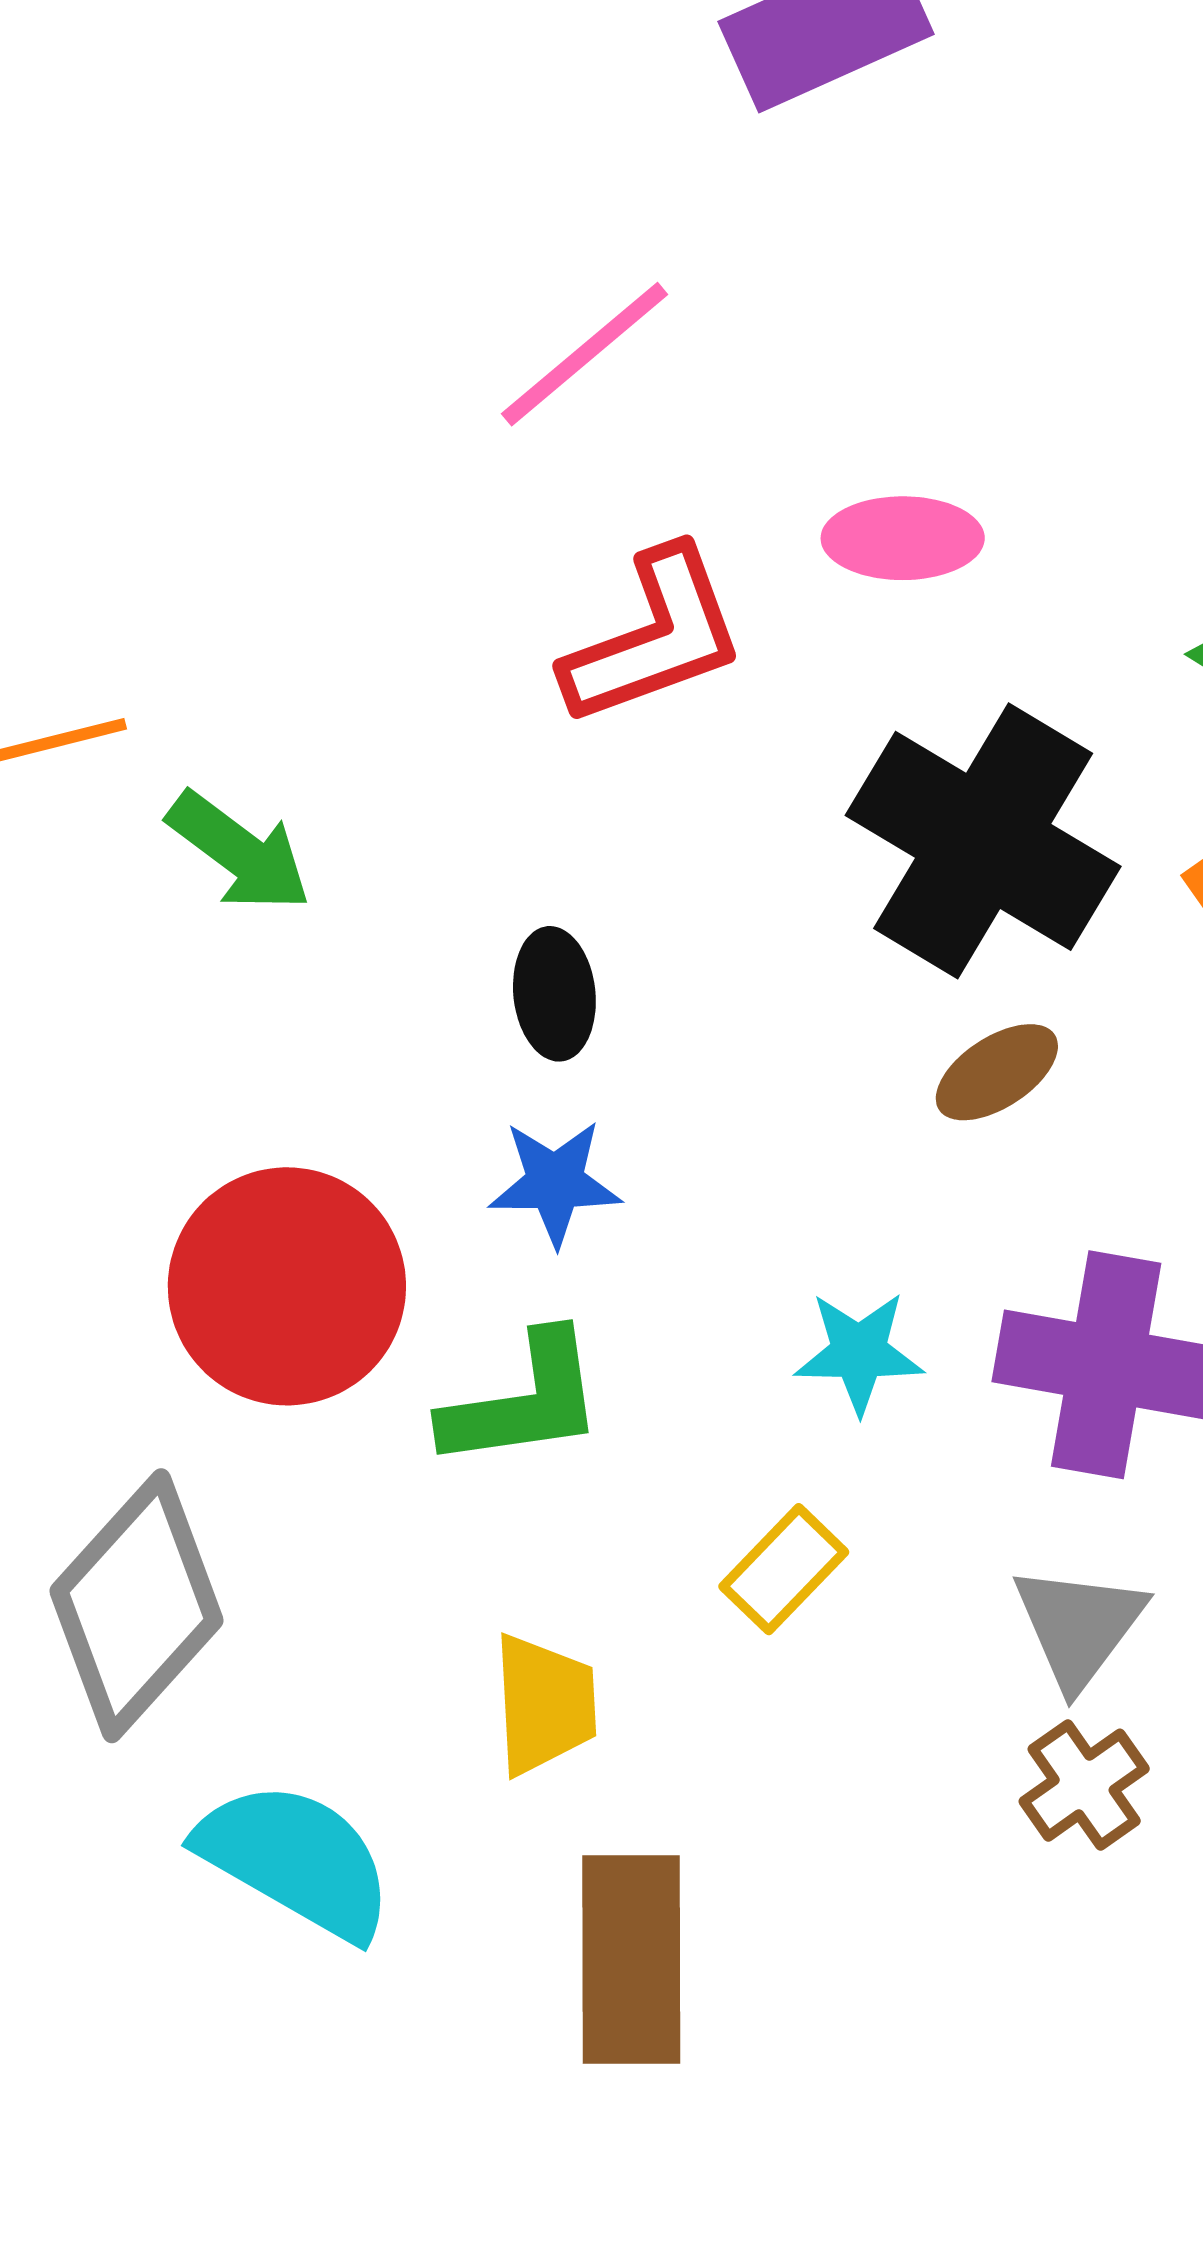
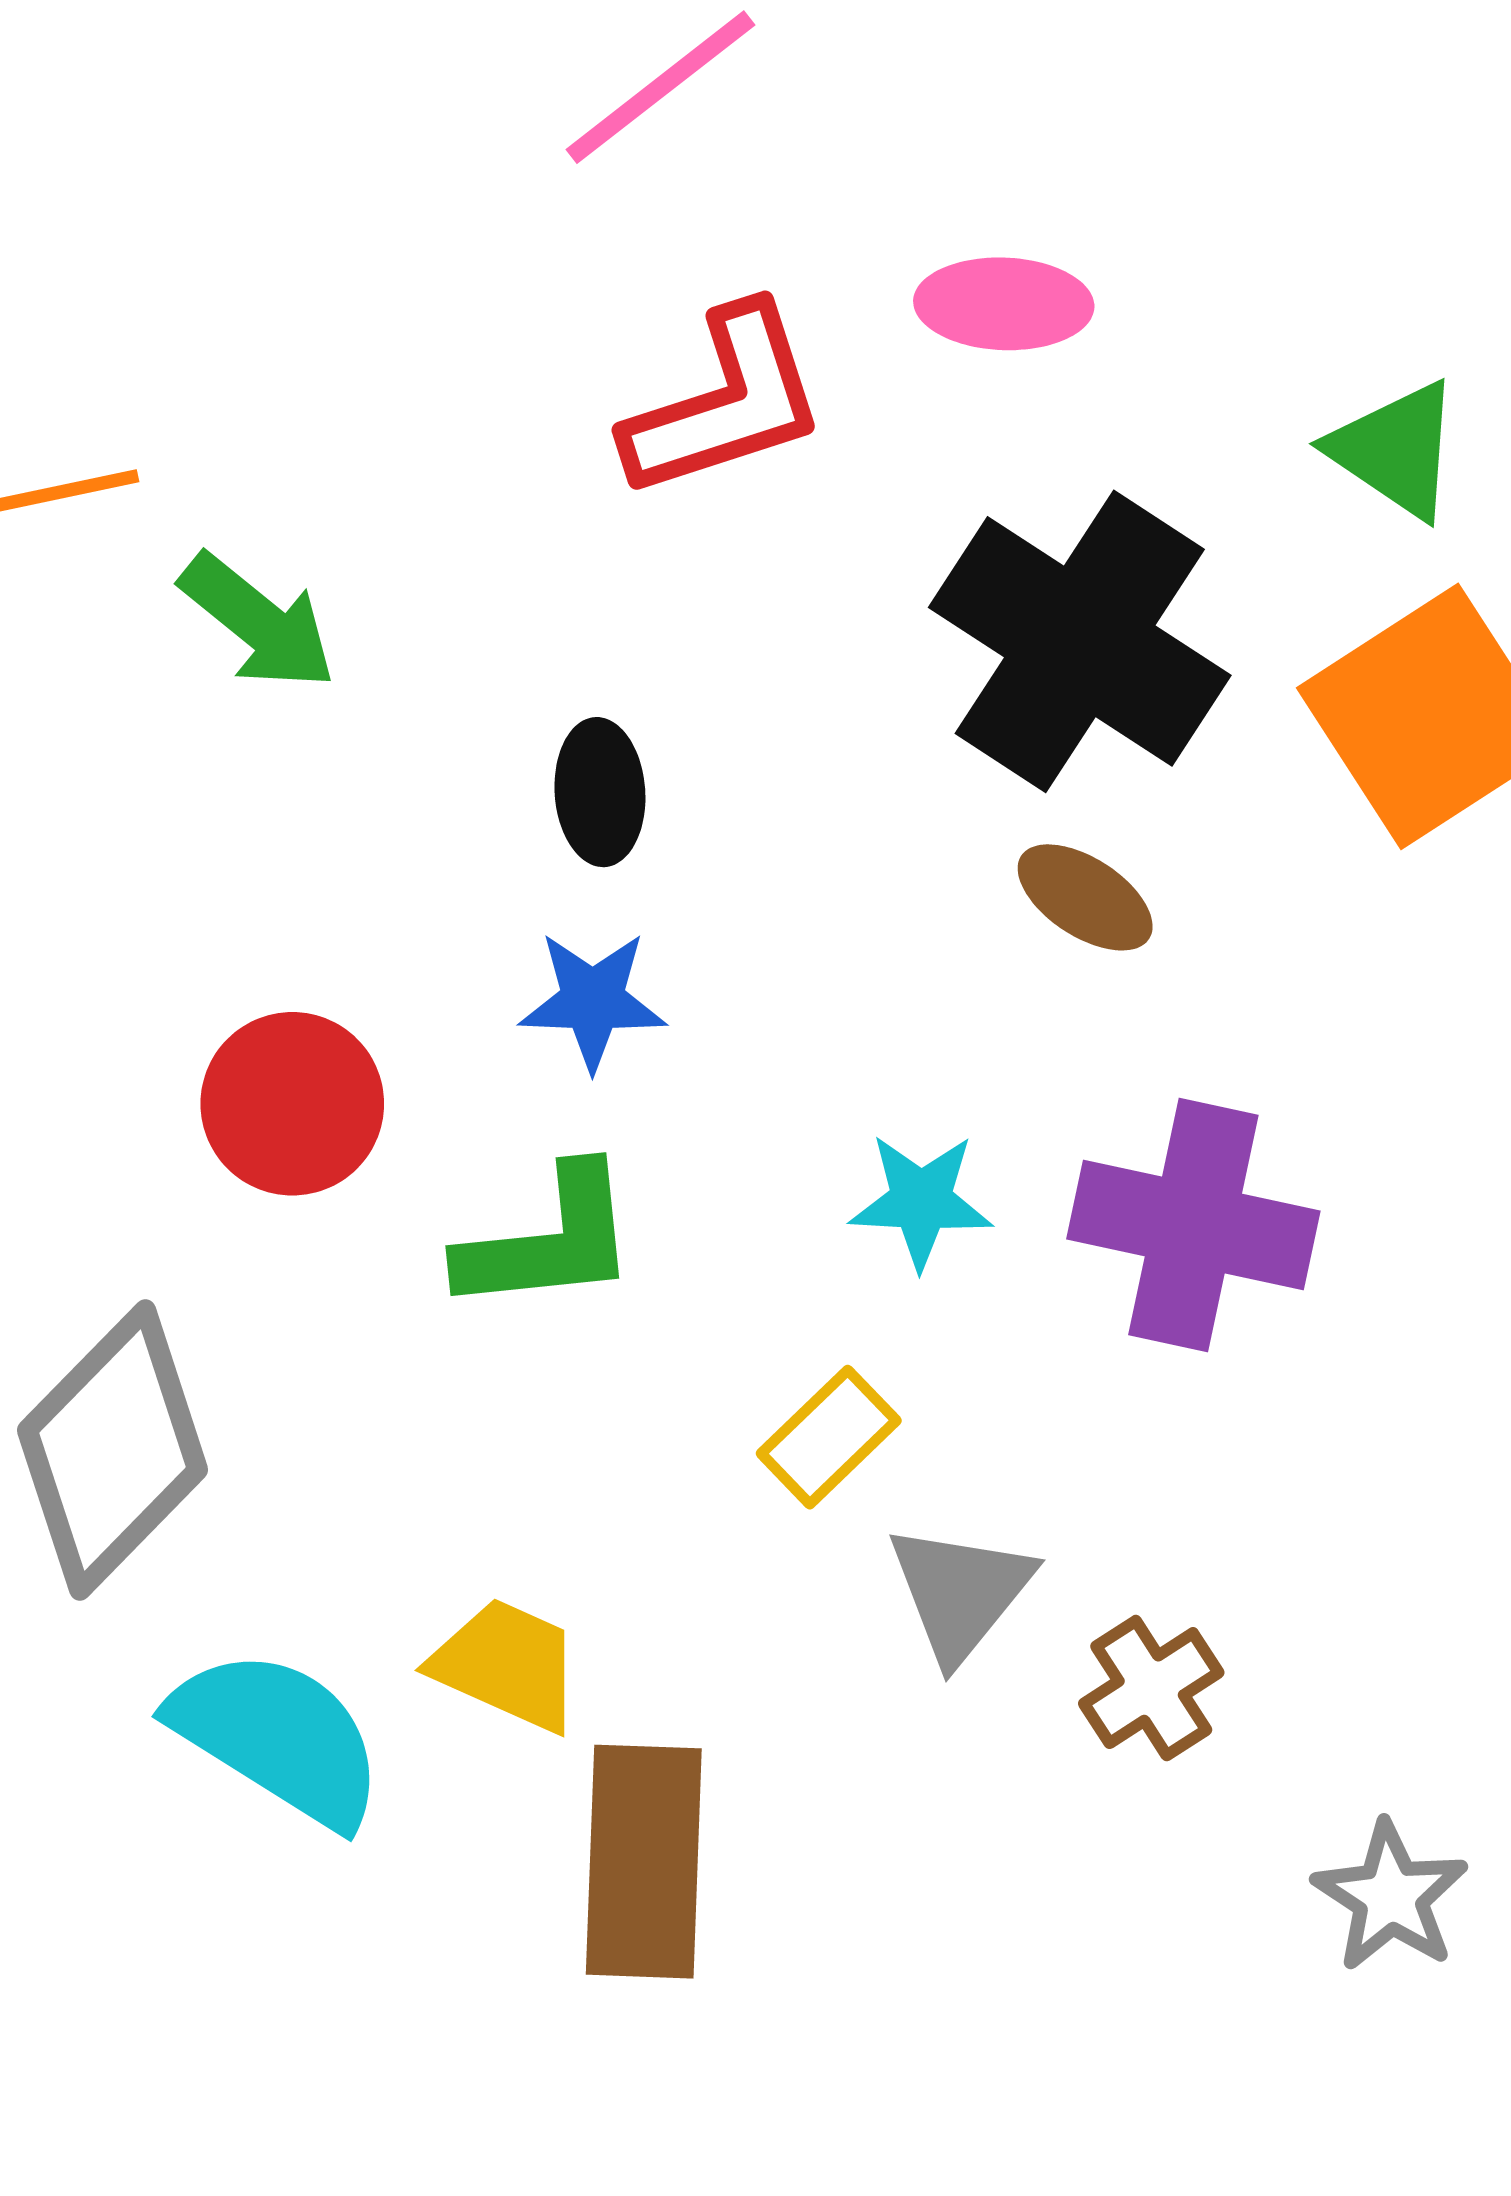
brown ellipse: (997, 1072) -> (1085, 897), turned 64
red circle: (287, 1286) -> (292, 1104), size x0.7
gray triangle: (1079, 1626) -> (960, 1592), moved
yellow trapezoid: (544, 1704) -> (507, 1665), moved, turned -65

